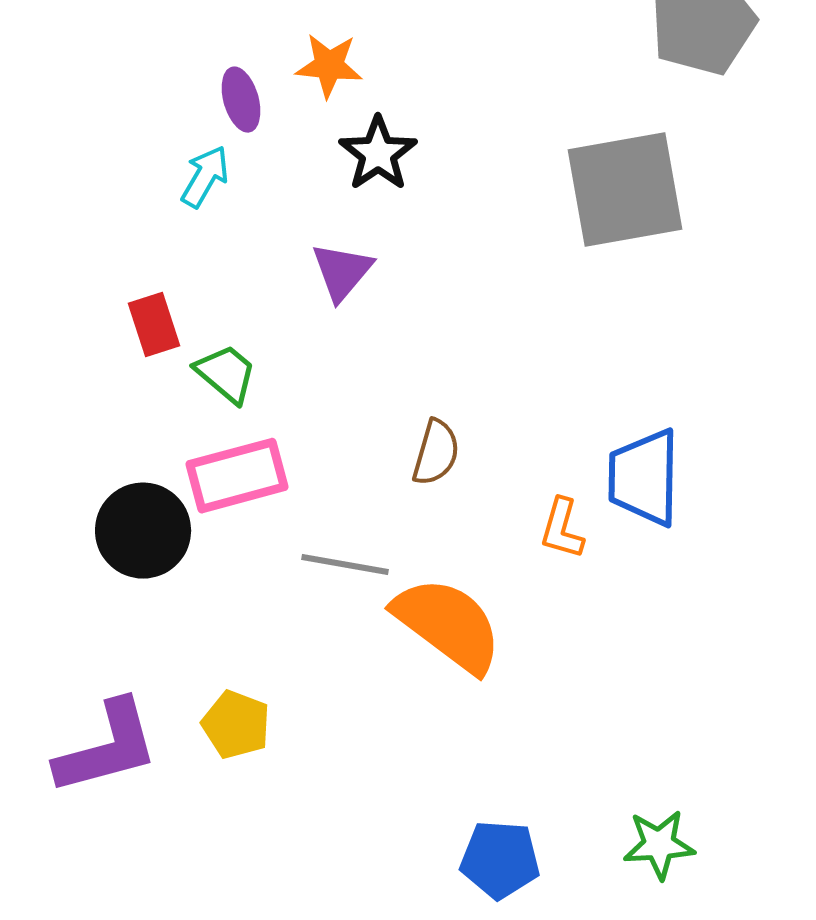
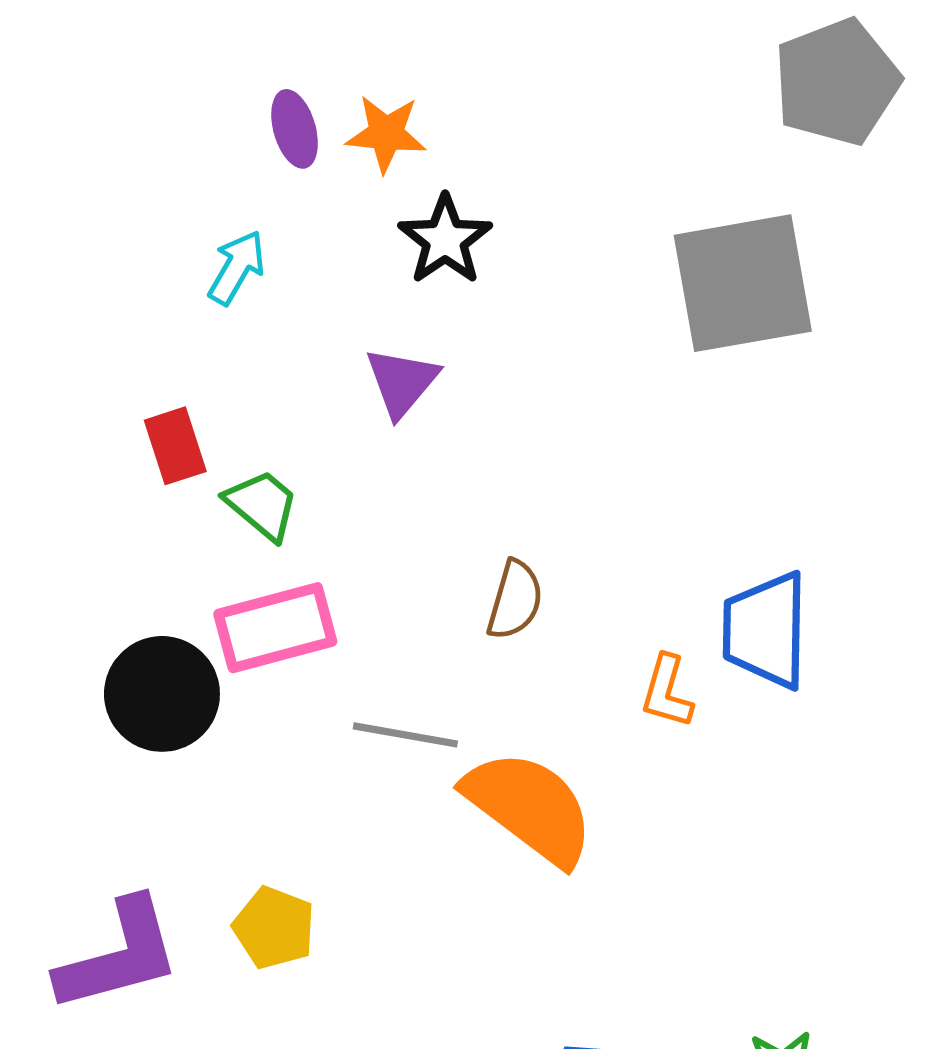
purple ellipse: (241, 100) -> (295, 129), moved

